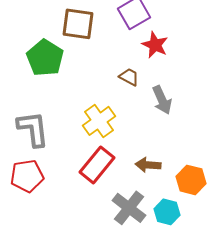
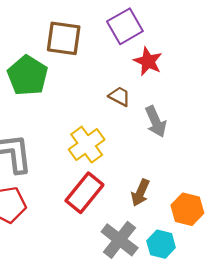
brown arrow: (148, 165) -> (140, 193), turned -70

